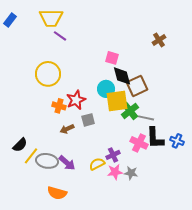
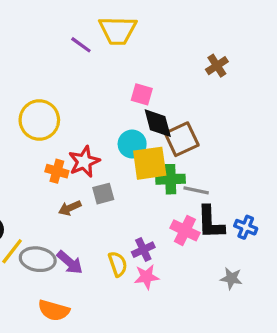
yellow trapezoid: (51, 18) -> (118, 30), moved
purple line: (60, 36) -> (81, 45), moved
green cross: (130, 111) -> (171, 179), turned 36
yellow semicircle: (97, 164) -> (118, 264), turned 98
gray star: (131, 173) -> (231, 278), moved

